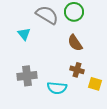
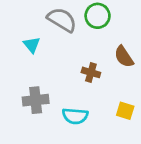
brown semicircle: (75, 43) -> (124, 57), moved
brown cross: (77, 70) -> (91, 72), moved

